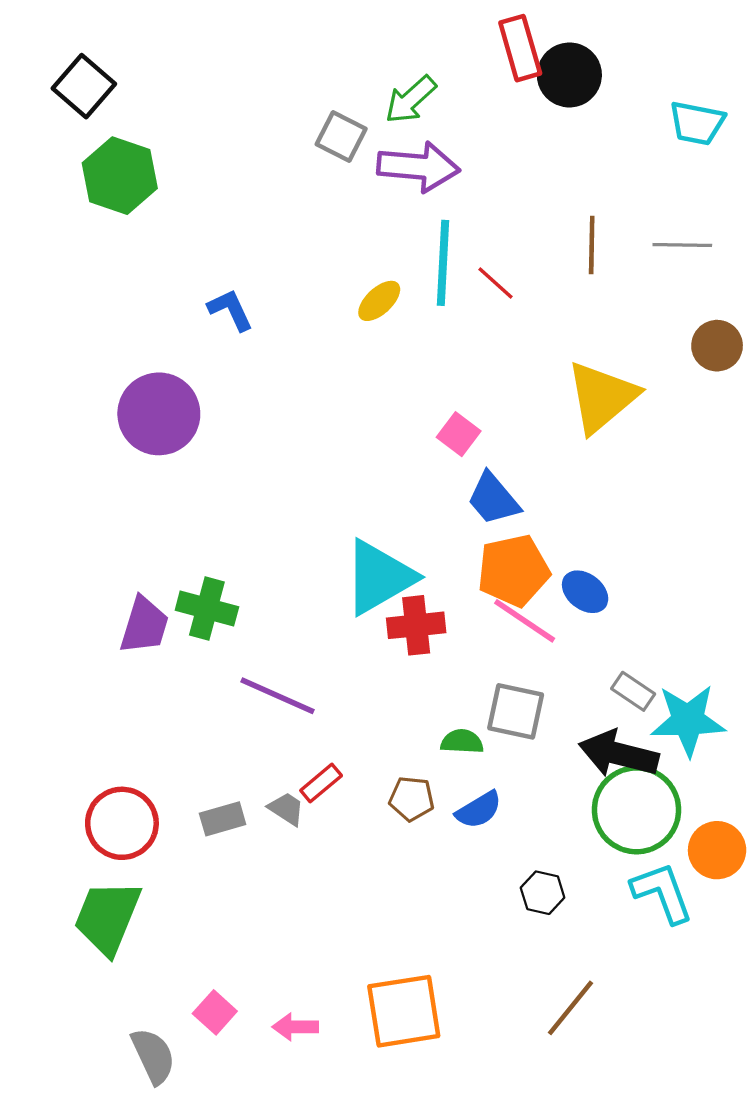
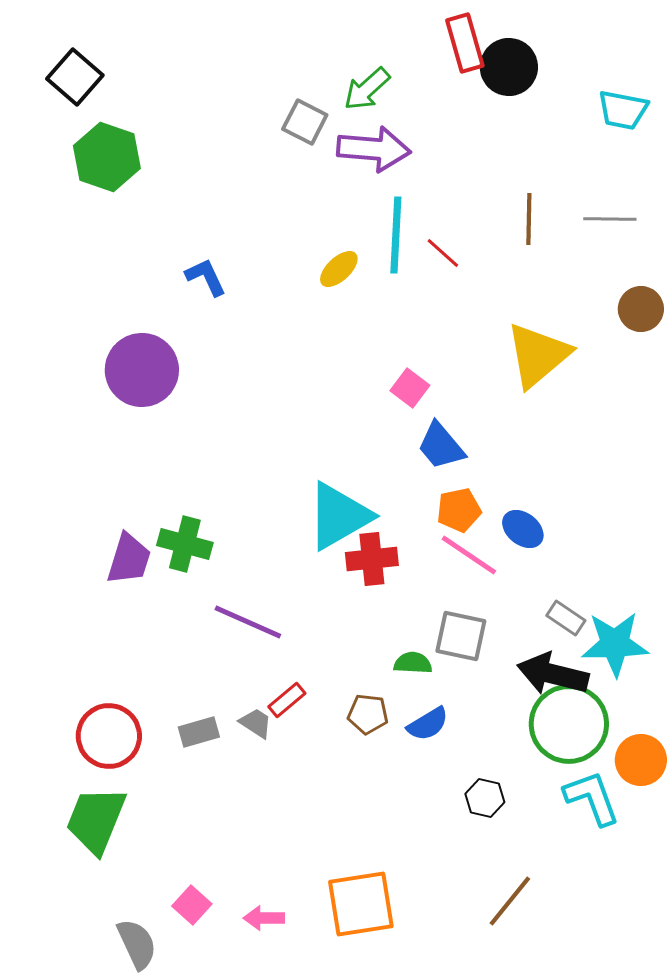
orange pentagon: (513, 570) -> (459, 510), size x0.7

